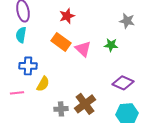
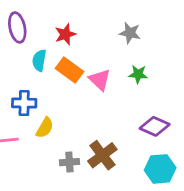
red star: (67, 16) -> (65, 34), moved
gray star: (127, 21) -> (130, 33), moved
cyan semicircle: (21, 35) -> (39, 60), moved

